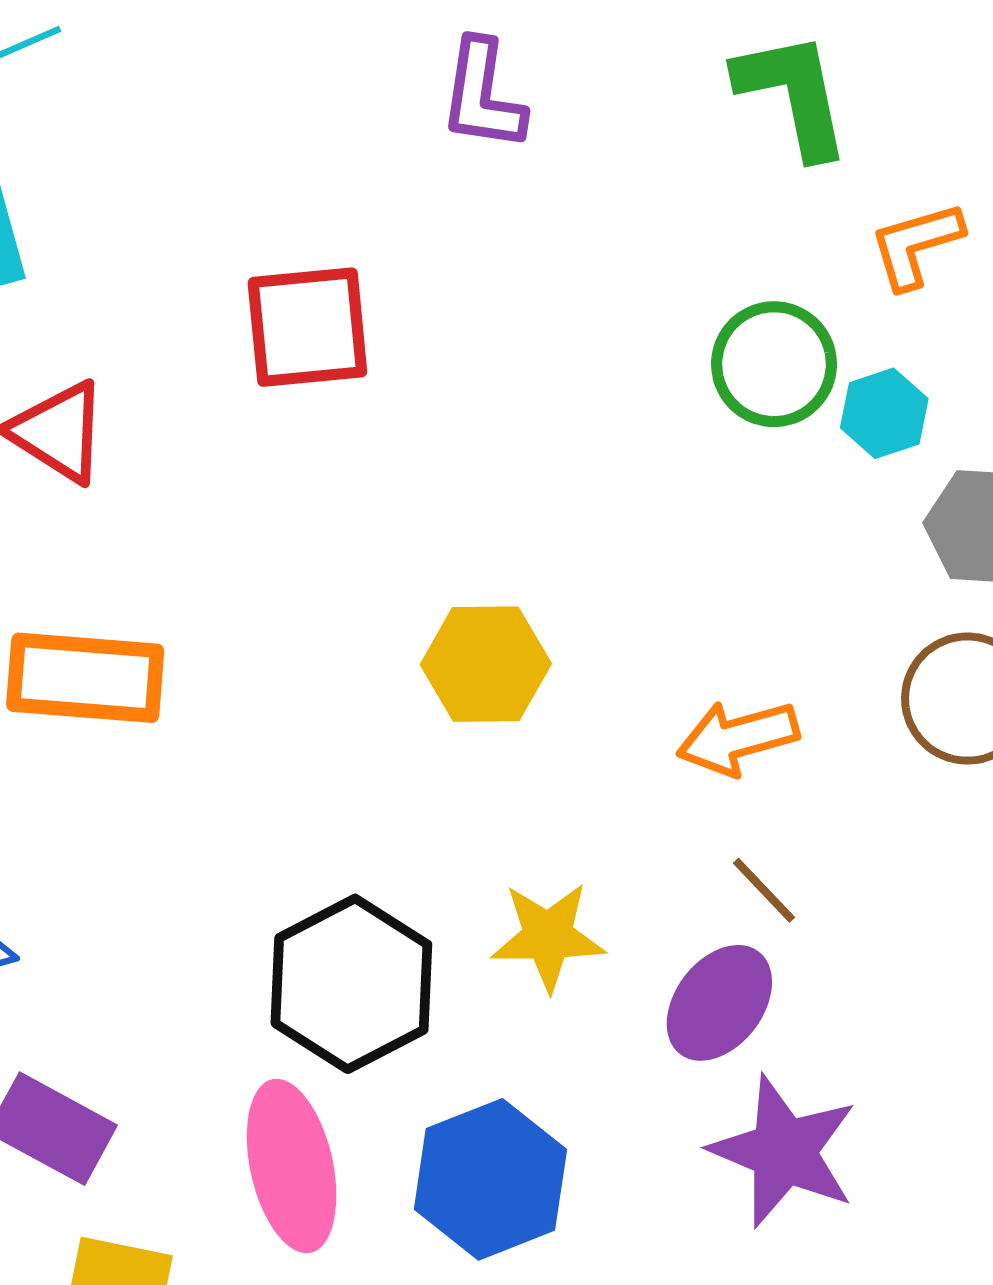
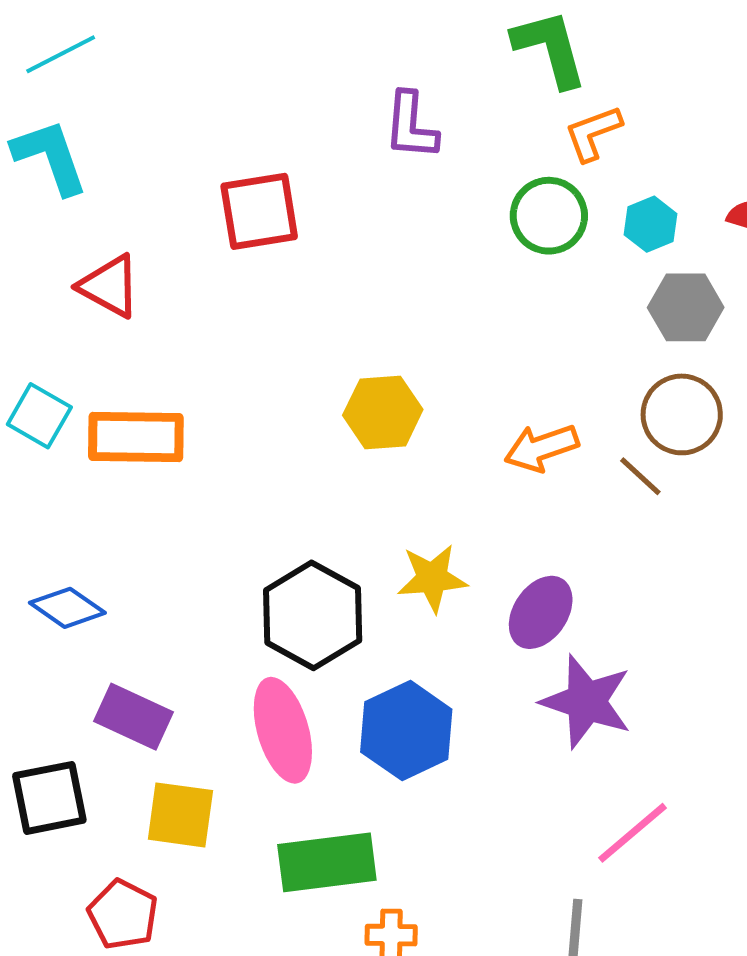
purple L-shape: (483, 95) -> (411, 126), moved
orange L-shape: (916, 245) -> (593, 133), moved
cyan hexagon: (884, 413) -> (651, 224), moved
brown line: (764, 890) -> (640, 476), moved

